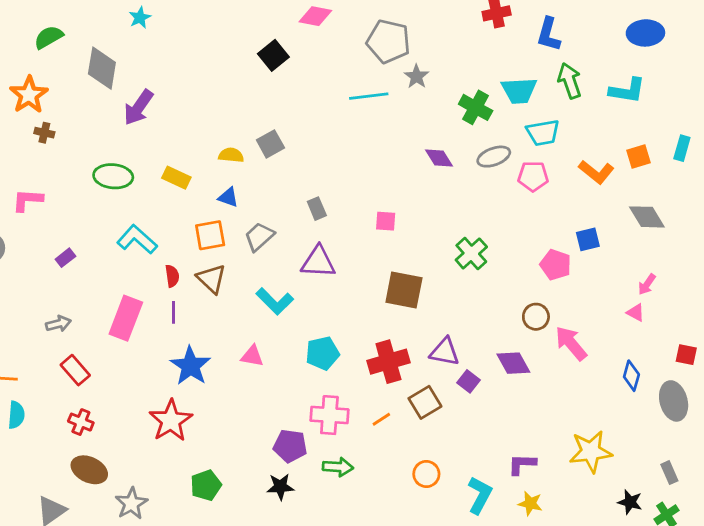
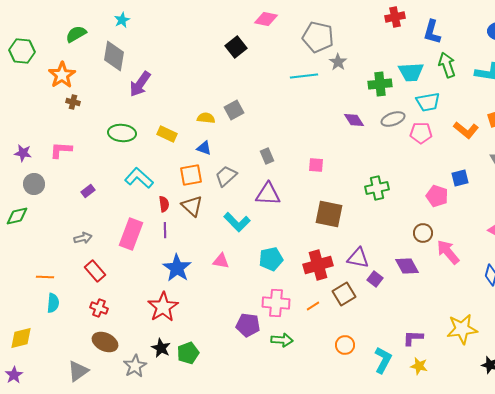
cyan star: (140, 18) -> (122, 20), moved
green cross: (476, 107) -> (380, 84), turned -35
green cross: (471, 253) -> (377, 188), turned 30
black star: (280, 487) -> (161, 348), moved, turned 30

